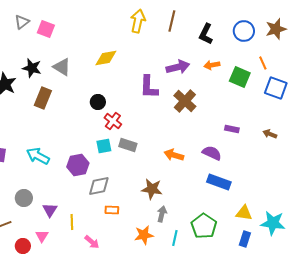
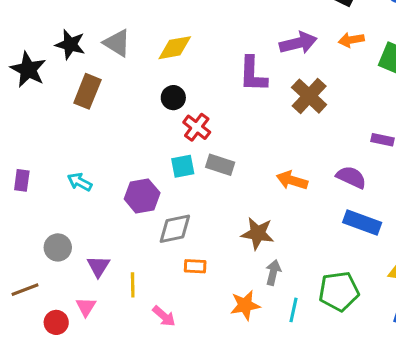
yellow diamond: (106, 58) -> (175, 48), moved
cyan arrow: (38, 156) -> (80, 182), size x0.7
green pentagon: (204, 226) -> (339, 291), turned 30

